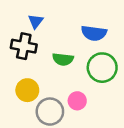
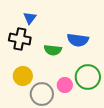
blue semicircle: (94, 33) -> (78, 40), moved
green circle: (102, 68) -> (88, 77), moved

